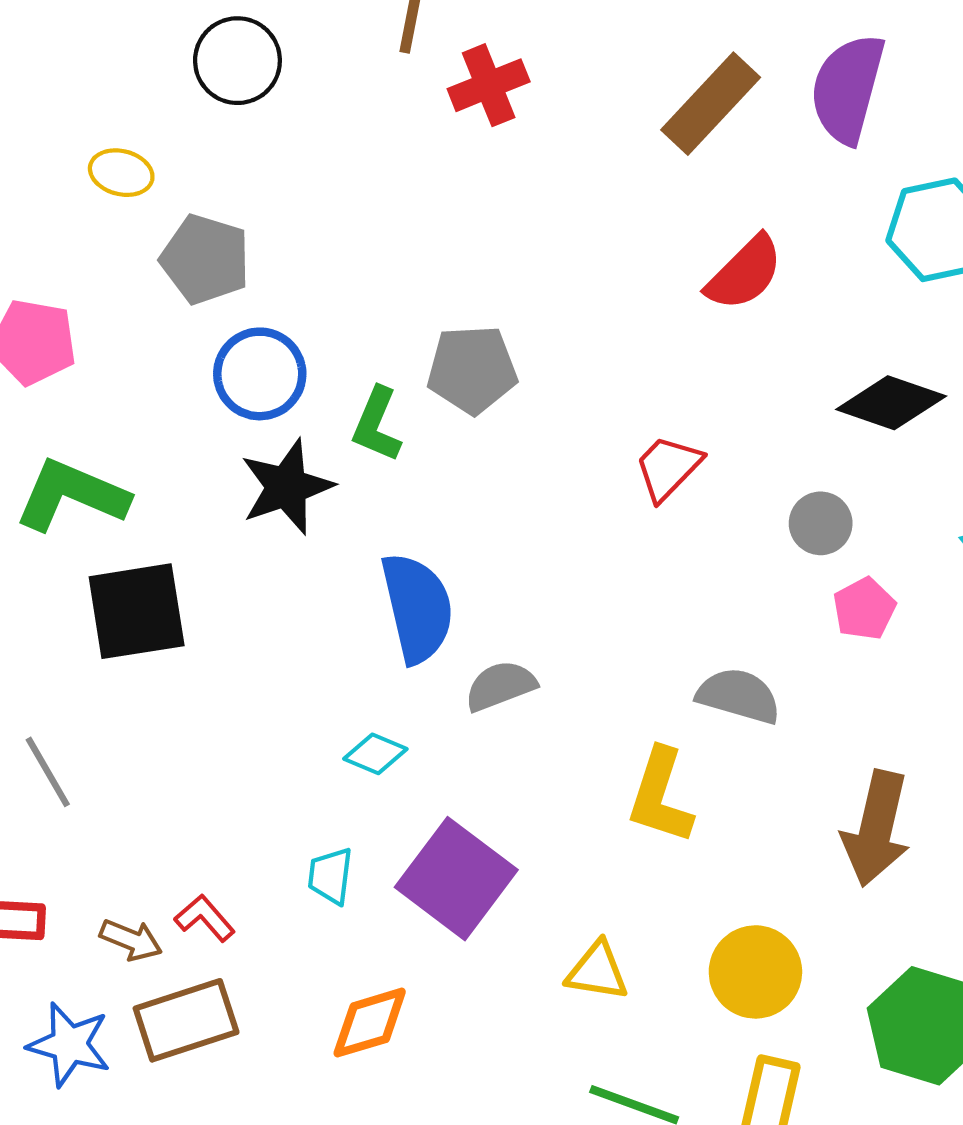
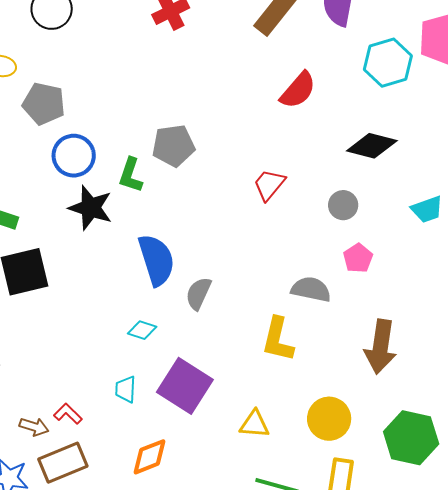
black star: (287, 487) -> (91, 208), turned -30
pink pentagon: (864, 609) -> (358, 258), moved
gray semicircle: (500, 686) -> (198, 293), turned -40

